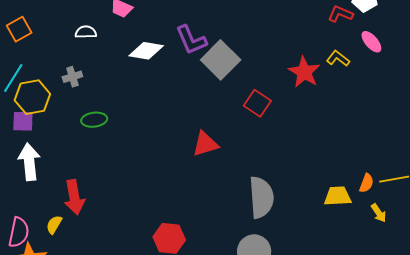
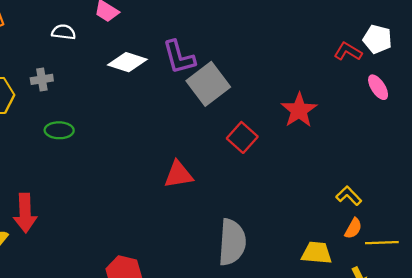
yellow L-shape: (338, 58) -> (349, 196), moved
orange semicircle: (366, 183) -> (353, 228), moved

